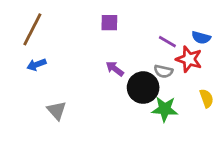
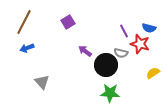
purple square: (109, 23) -> (68, 22), moved, turned -32
purple line: (167, 42) -> (124, 31), turned 32
yellow semicircle: (207, 98) -> (153, 73), turned -104
green star: (165, 109) -> (110, 93), moved

